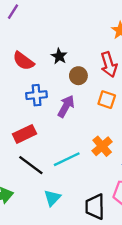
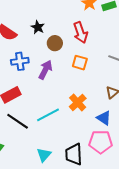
cyan triangle: (52, 198) -> (44, 155), moved

